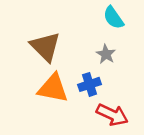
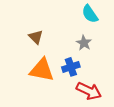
brown triangle: (45, 47) -> (36, 37), size x0.6

